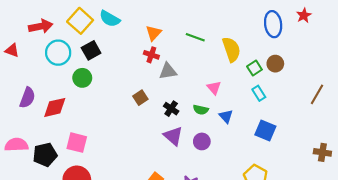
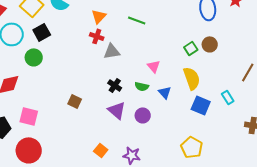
yellow semicircle: (231, 49) -> (192, 78), moved
cyan rectangle: (259, 93) -> (228, 97), moved
brown square: (140, 98) -> (75, 101), moved, turned -32

